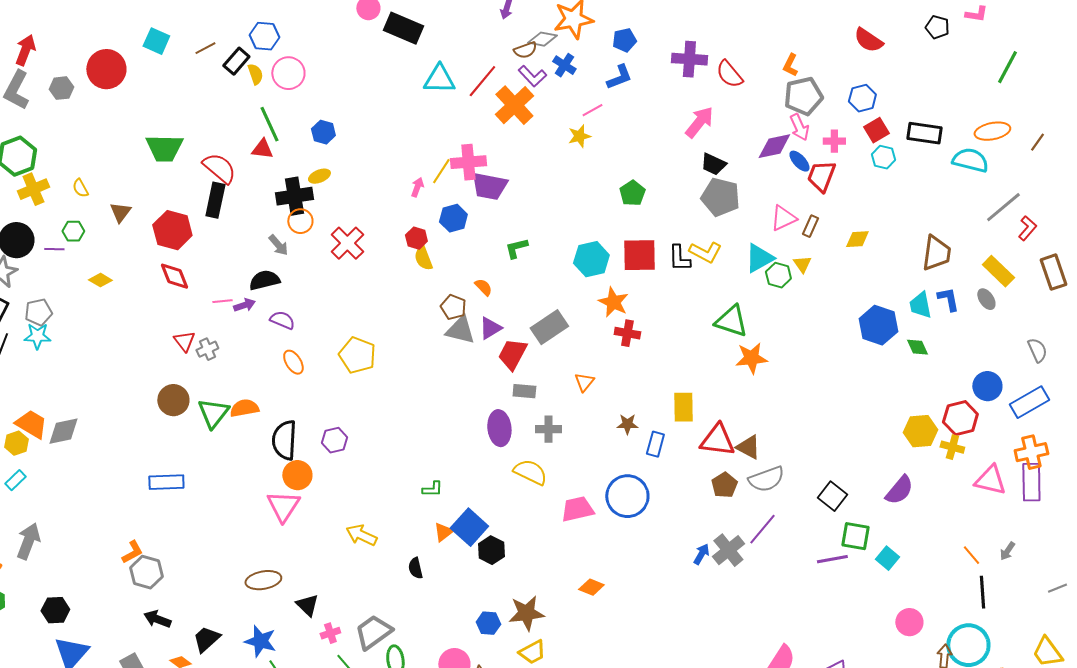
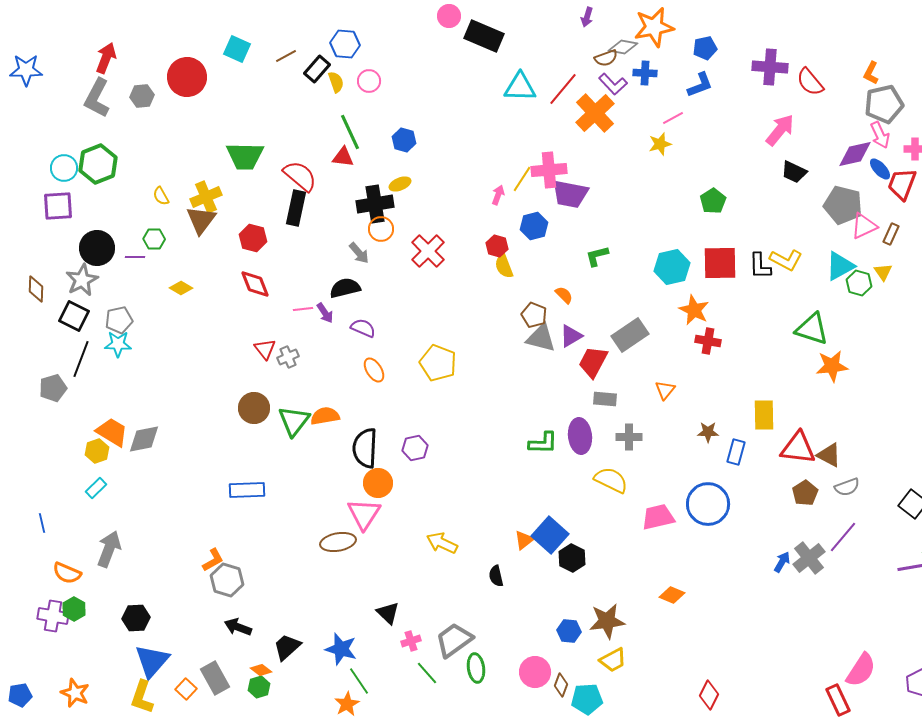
blue cross: (564, 65) -> (645, 73), turned -30
pink circle: (288, 73) -> (369, 81), size x0.7
yellow cross: (33, 189) -> (206, 197), moved
gray pentagon: (720, 197) -> (843, 205), moved
brown triangle: (120, 212) -> (201, 220), size x1.4
red hexagon: (172, 230) -> (253, 238), size x0.7
purple arrow: (244, 305) -> (325, 313), turned 75
gray semicircle: (766, 479) -> (847, 487), size x0.7
green L-shape: (432, 489) -> (543, 443), moved, size x1.4
brown ellipse: (263, 580) -> (338, 542), moved

